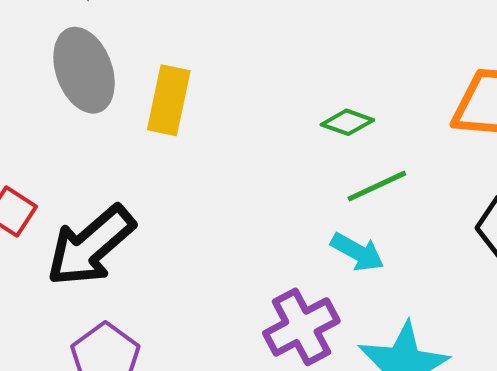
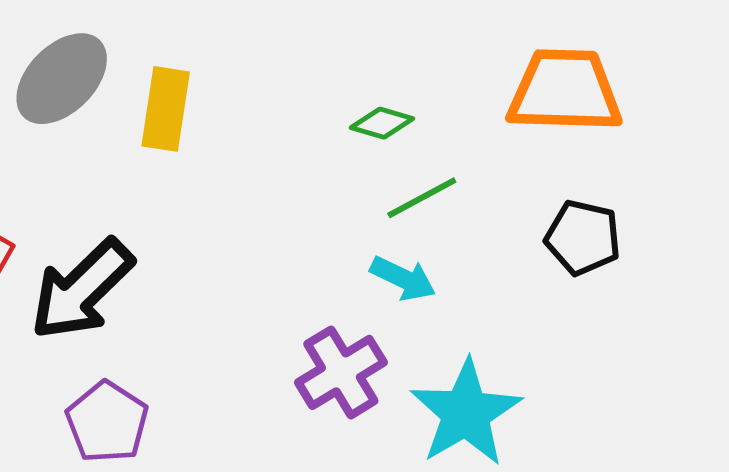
gray ellipse: (84, 70) -> (62, 79), turned 68

